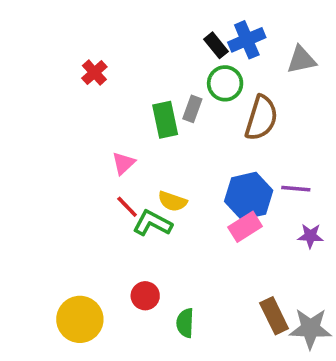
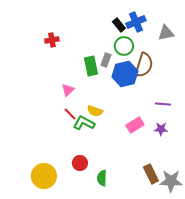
red cross: (94, 73) -> (52, 40), turned 32
blue hexagon: (249, 196) -> (125, 74), moved
purple star: (310, 236) -> (161, 129), moved

